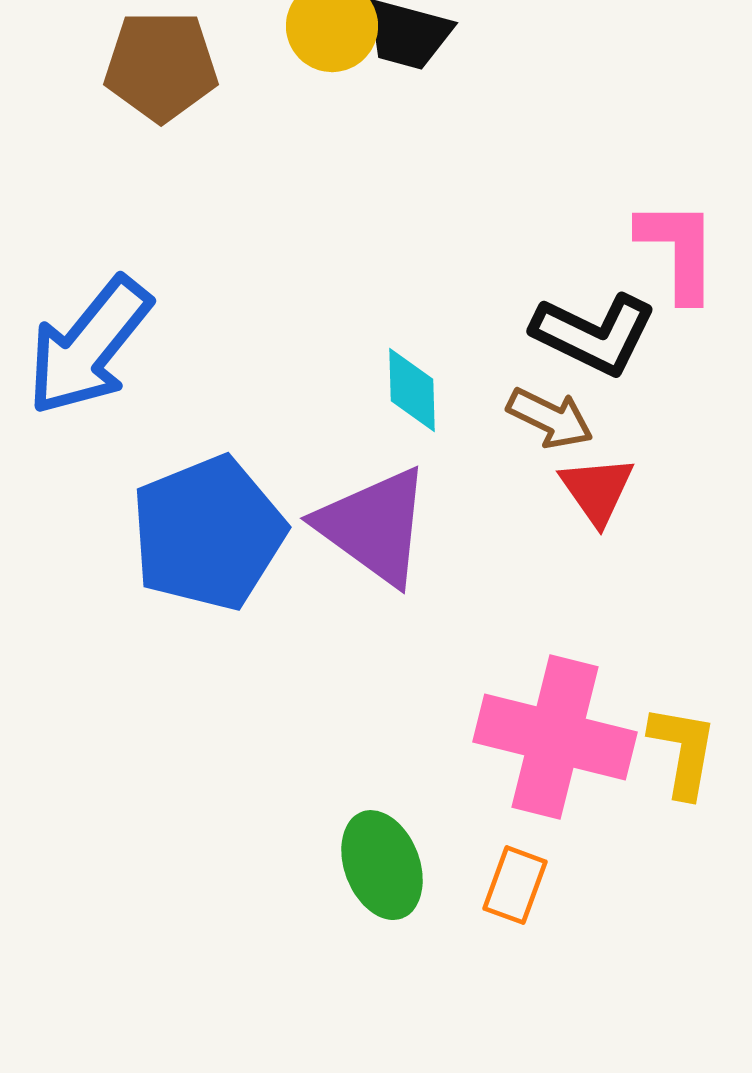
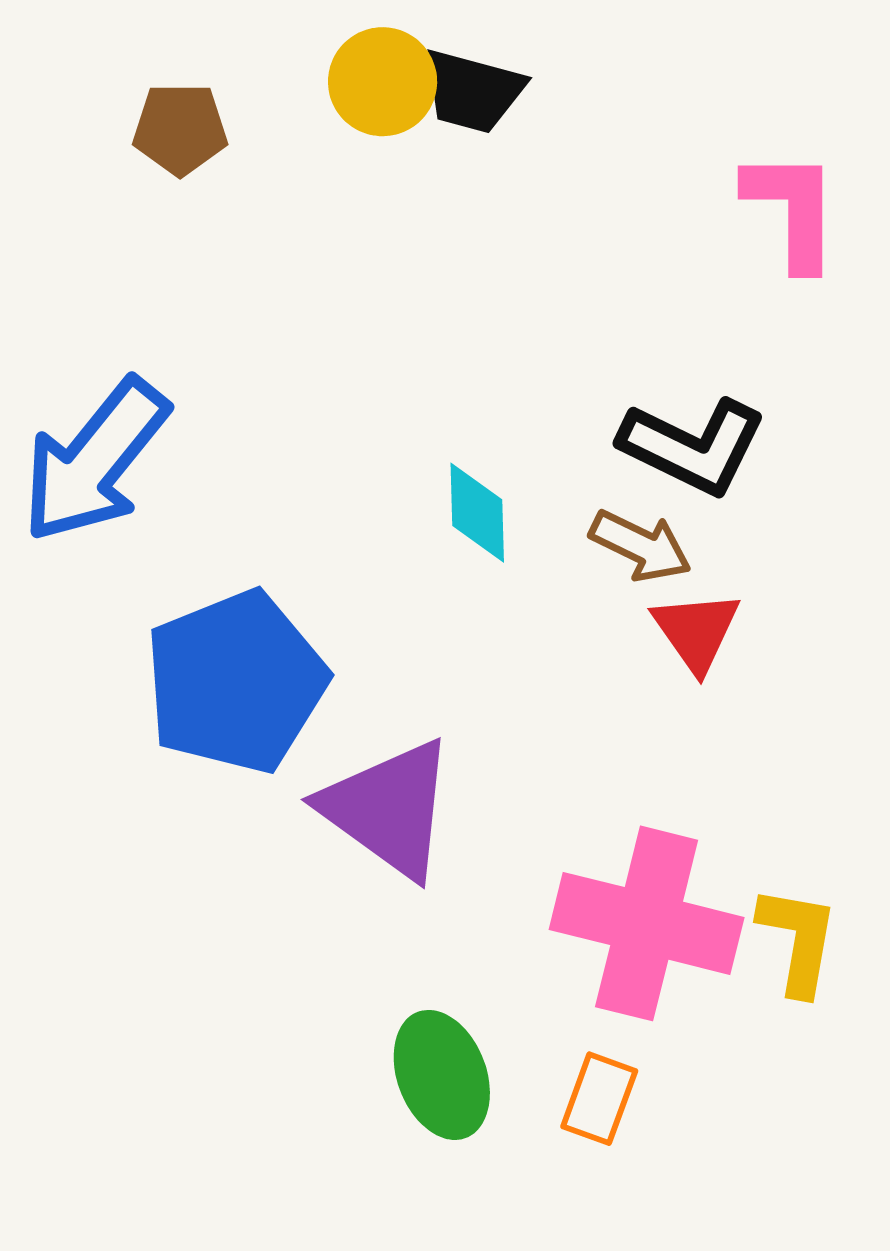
brown pentagon: (161, 66) -> (180, 129), size x0.7
pink L-shape: (678, 250) -> (792, 210), moved
purple triangle: (374, 526) -> (388, 809), moved

